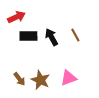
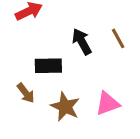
black rectangle: (28, 36) -> (48, 66), moved
brown arrow: (19, 79) -> (26, 93), moved

